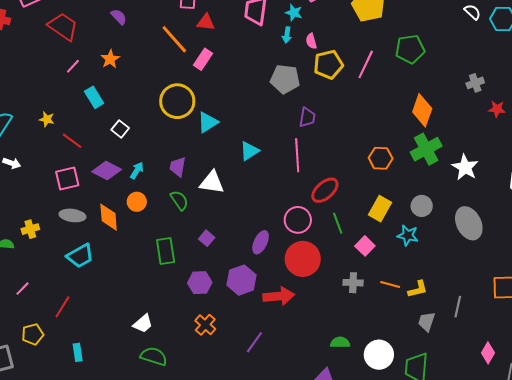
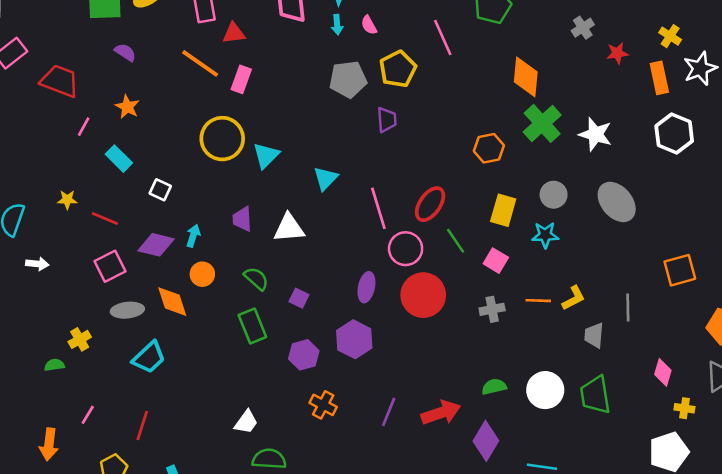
pink line: (366, 64) -> (443, 37), turned -36
yellow pentagon: (328, 65) -> (398, 69), moved
pink line: (297, 155) -> (378, 208), moved
green semicircle: (179, 200) -> (256, 279), moved
red arrow: (279, 296) -> (441, 413), moved
pink diamond: (488, 353) -> (663, 372), moved

